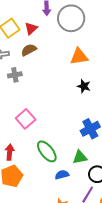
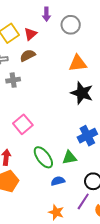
gray circle: (71, 18) -> (71, 25), size x0.7
black star: (84, 86) -> (82, 93), size x1.6
green triangle: (80, 157) -> (70, 158), moved

